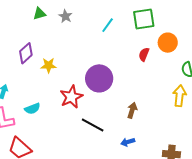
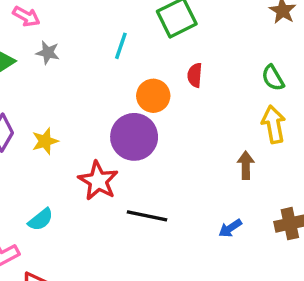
orange circle: (168, 43) -> (153, 96), moved
brown arrow: (132, 110) -> (246, 165), moved
blue arrow: (128, 142) -> (230, 228), moved

